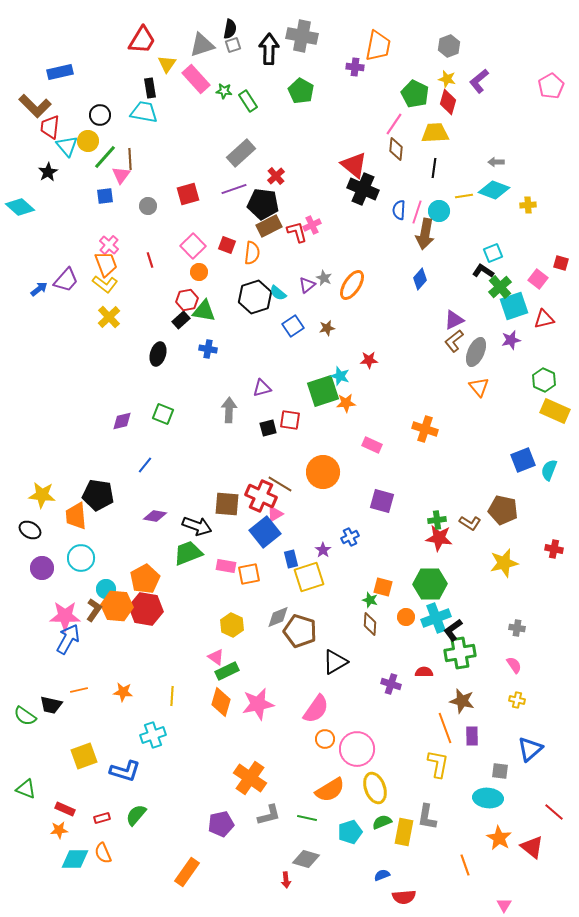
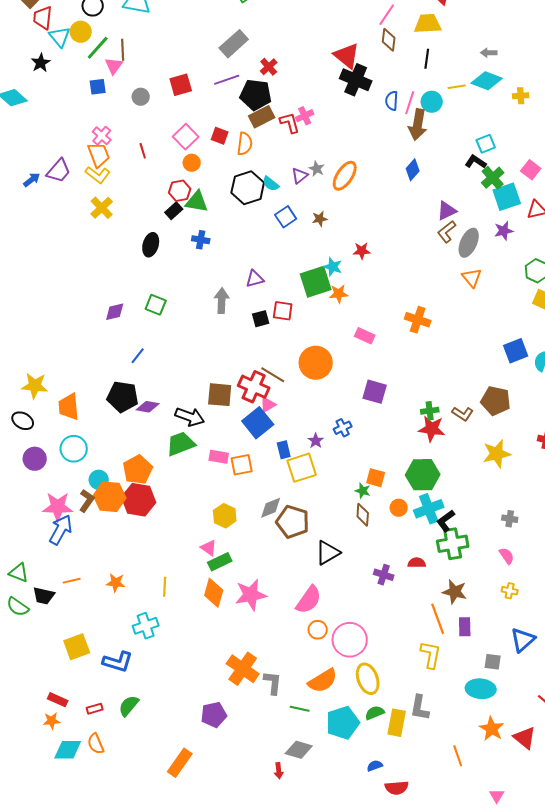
black pentagon: (98, 495) -> (123, 397), moved
green triangle: (26, 789) -> (19, 573), moved
gray L-shape: (269, 815) -> (273, 683), moved, turned -70
cyan pentagon: (350, 832) -> (343, 723), size x1.4

